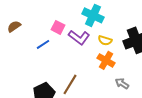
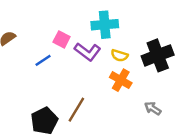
cyan cross: (93, 15) -> (105, 25), turned -30
gray arrow: (122, 83) -> (153, 108), moved

